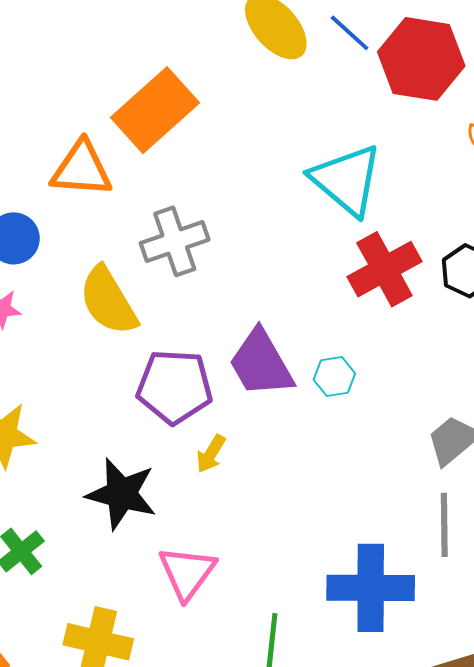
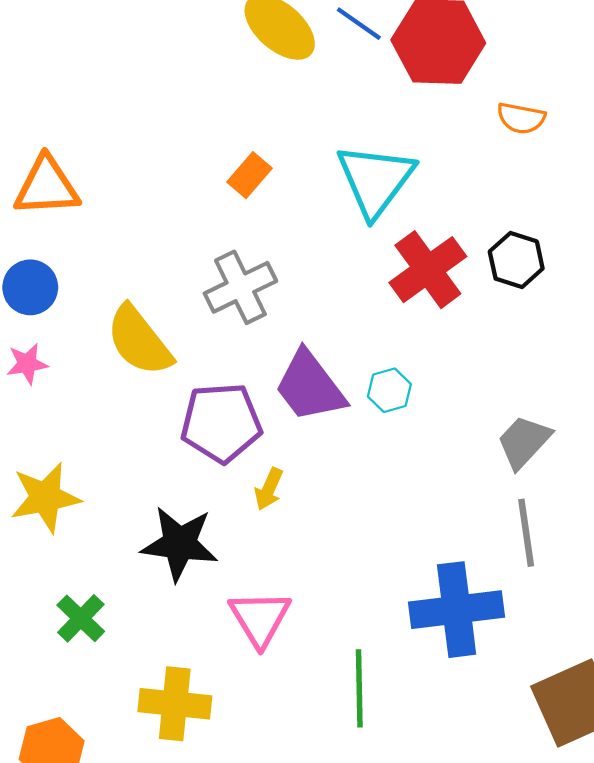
orange rectangle: (155, 110) -> (250, 175), moved, size x0.5
orange triangle: (82, 169) -> (47, 186), moved
cyan triangle: (346, 180) -> (375, 180), turned 34
gray cross: (175, 241) -> (240, 287), moved

